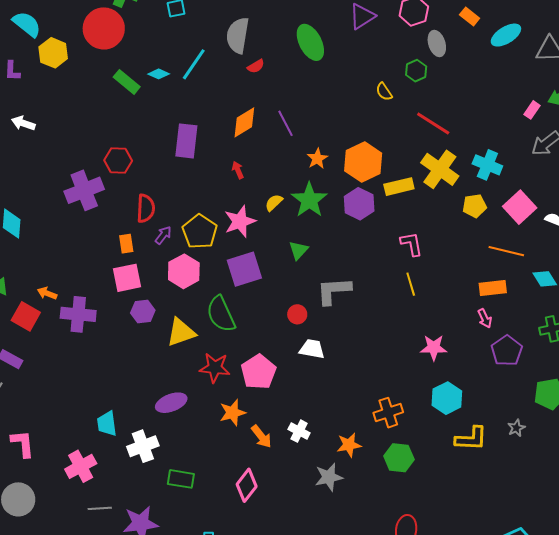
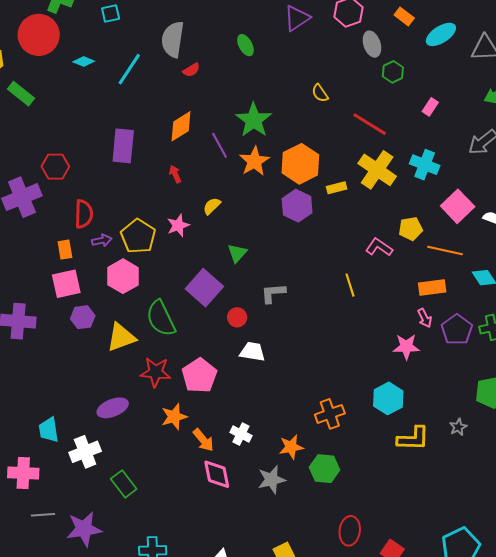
green ellipse: (310, 42) -> (246, 45), size x0.6
green hexagon: (416, 71) -> (393, 72), moved
cyan diamond: (159, 74) -> (84, 62), moved
green rectangle: (127, 82) -> (21, 94), moved
pink rectangle: (532, 110) -> (430, 107), moved
purple line: (285, 123) -> (220, 145), moved
orange star: (317, 159) -> (254, 161), size x1.4
yellow rectangle: (399, 187) -> (337, 188), size x0.7
green star: (309, 200) -> (254, 120), moved
yellow pentagon: (474, 206) -> (411, 229), moved
pink star: (240, 221) -> (178, 225), size x0.7
purple arrow: (163, 235) -> (102, 240), turned 42
pink L-shape: (412, 244) -> (379, 247), moved, turned -44
purple square: (244, 269) -> (204, 288), moved, turned -30
gray L-shape: (334, 291) -> (273, 293), size x0.7
pink star: (434, 348) -> (406, 347), moved
purple pentagon: (507, 351) -> (457, 330), moved
green hexagon: (399, 458) -> (325, 469), moved
pink cross: (81, 466) -> (23, 473), turned 32
green rectangle: (181, 479) -> (124, 484), turned 44
pink diamond: (247, 485) -> (217, 474), moved, turned -48

